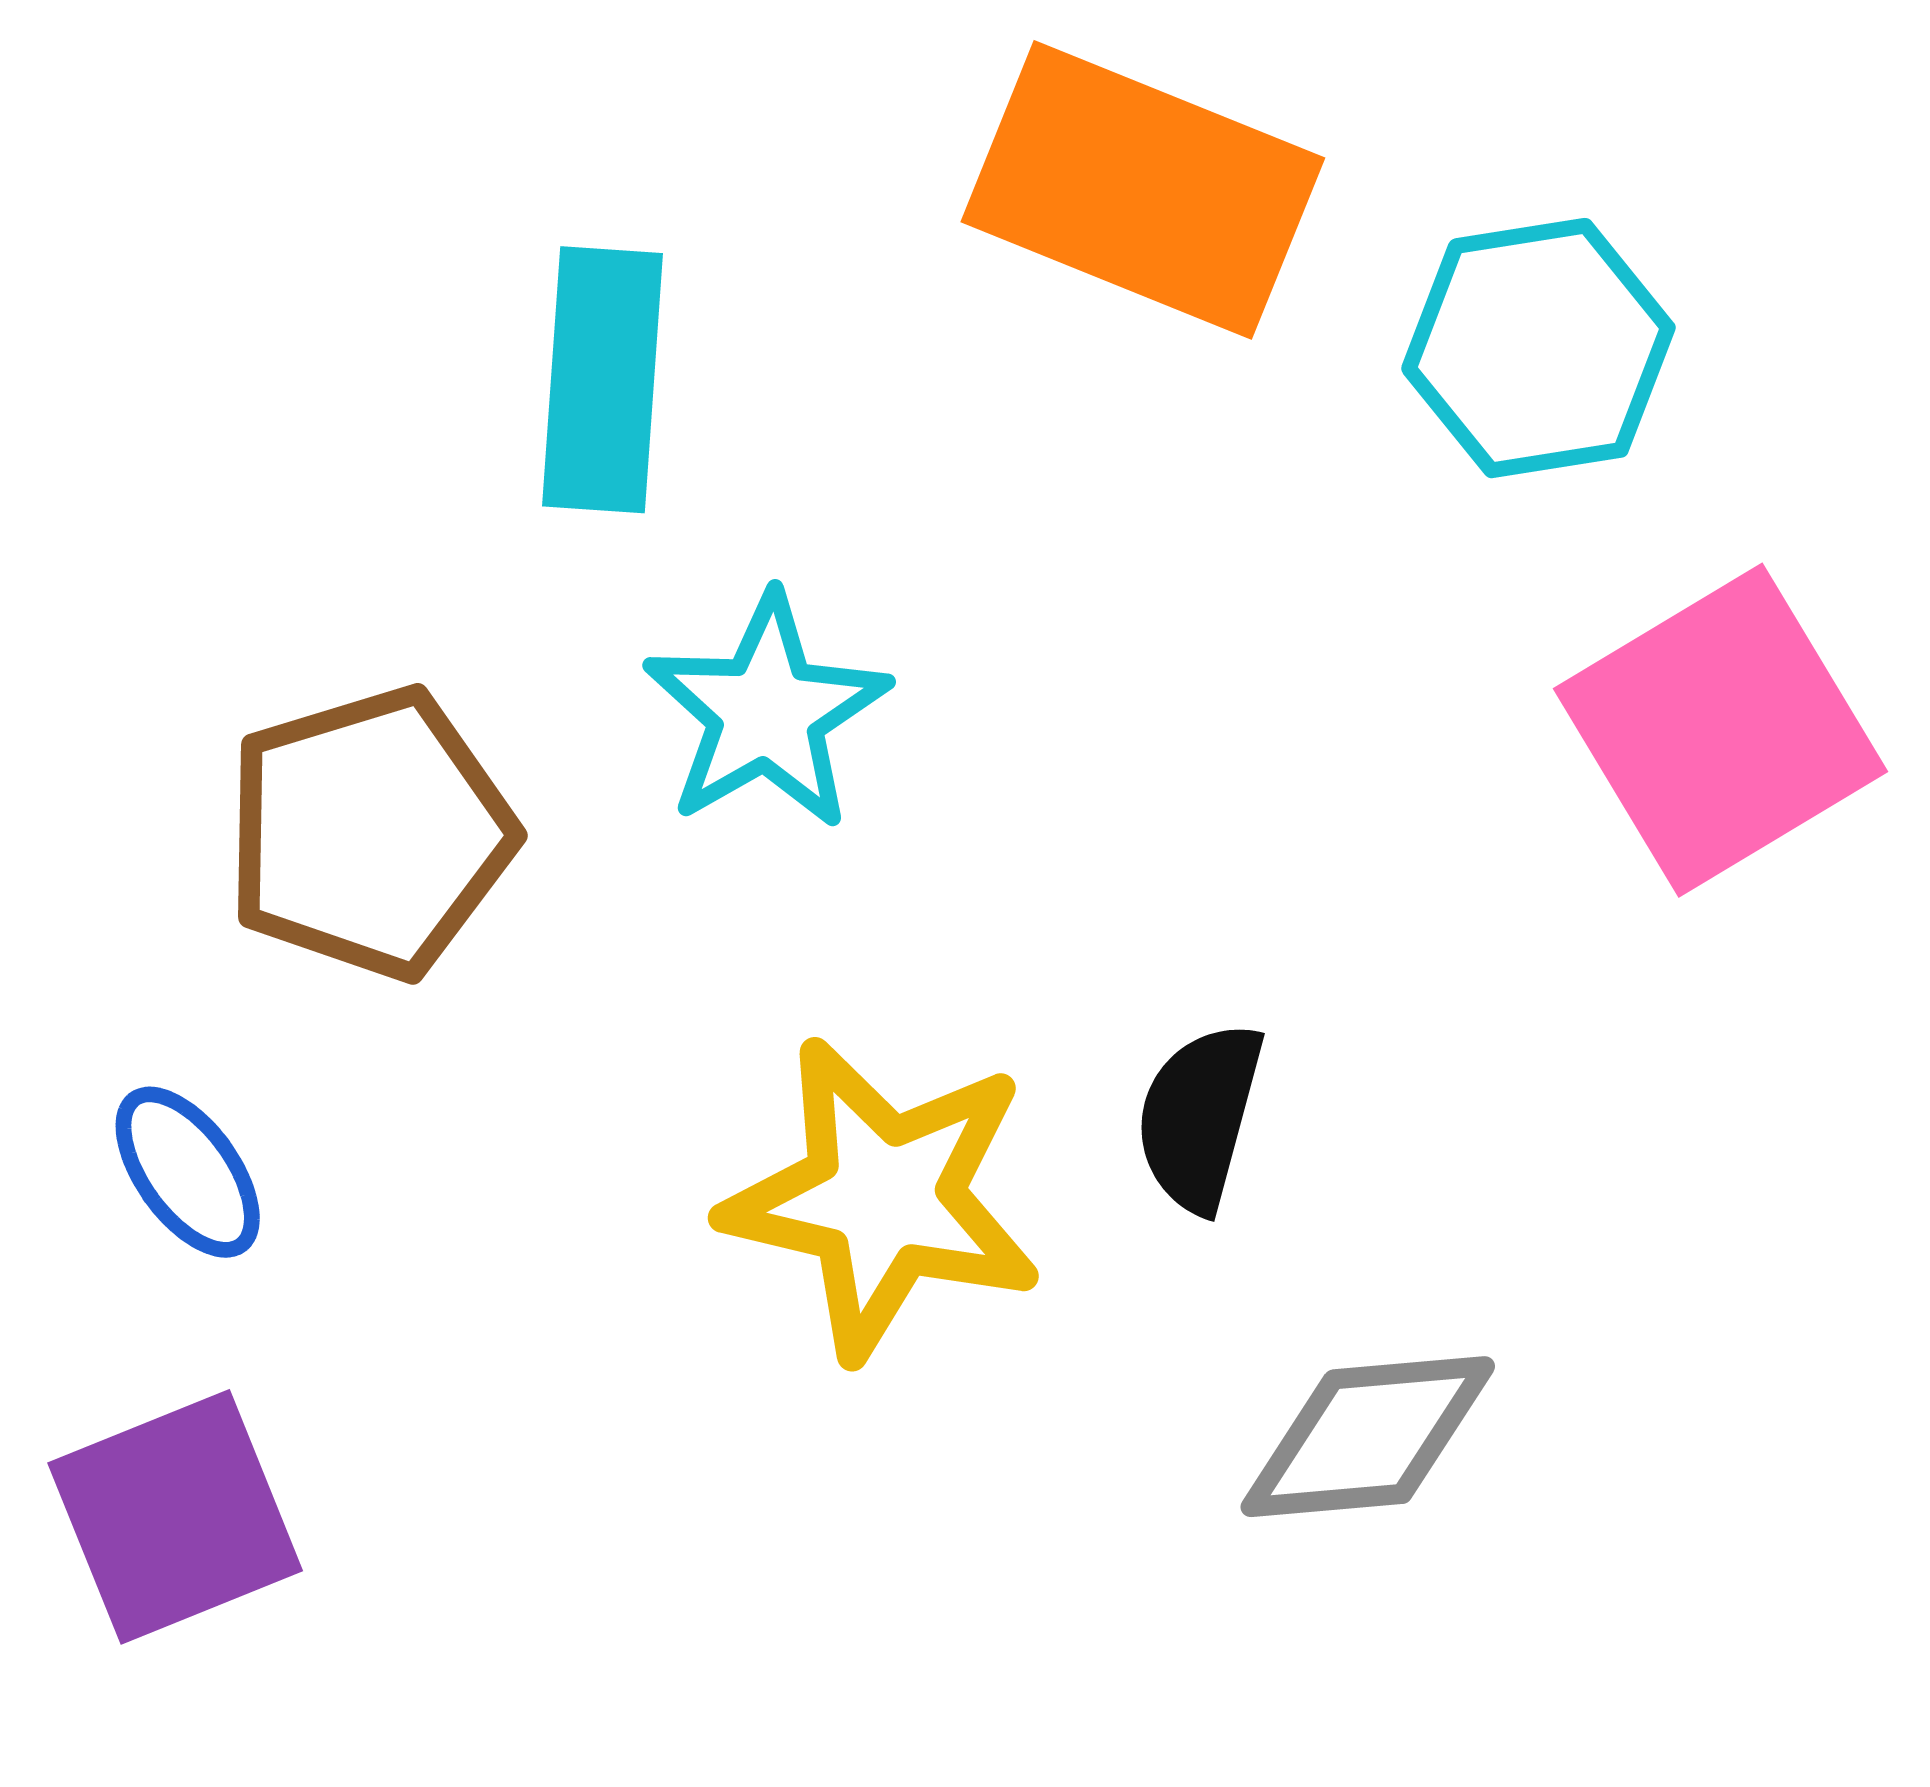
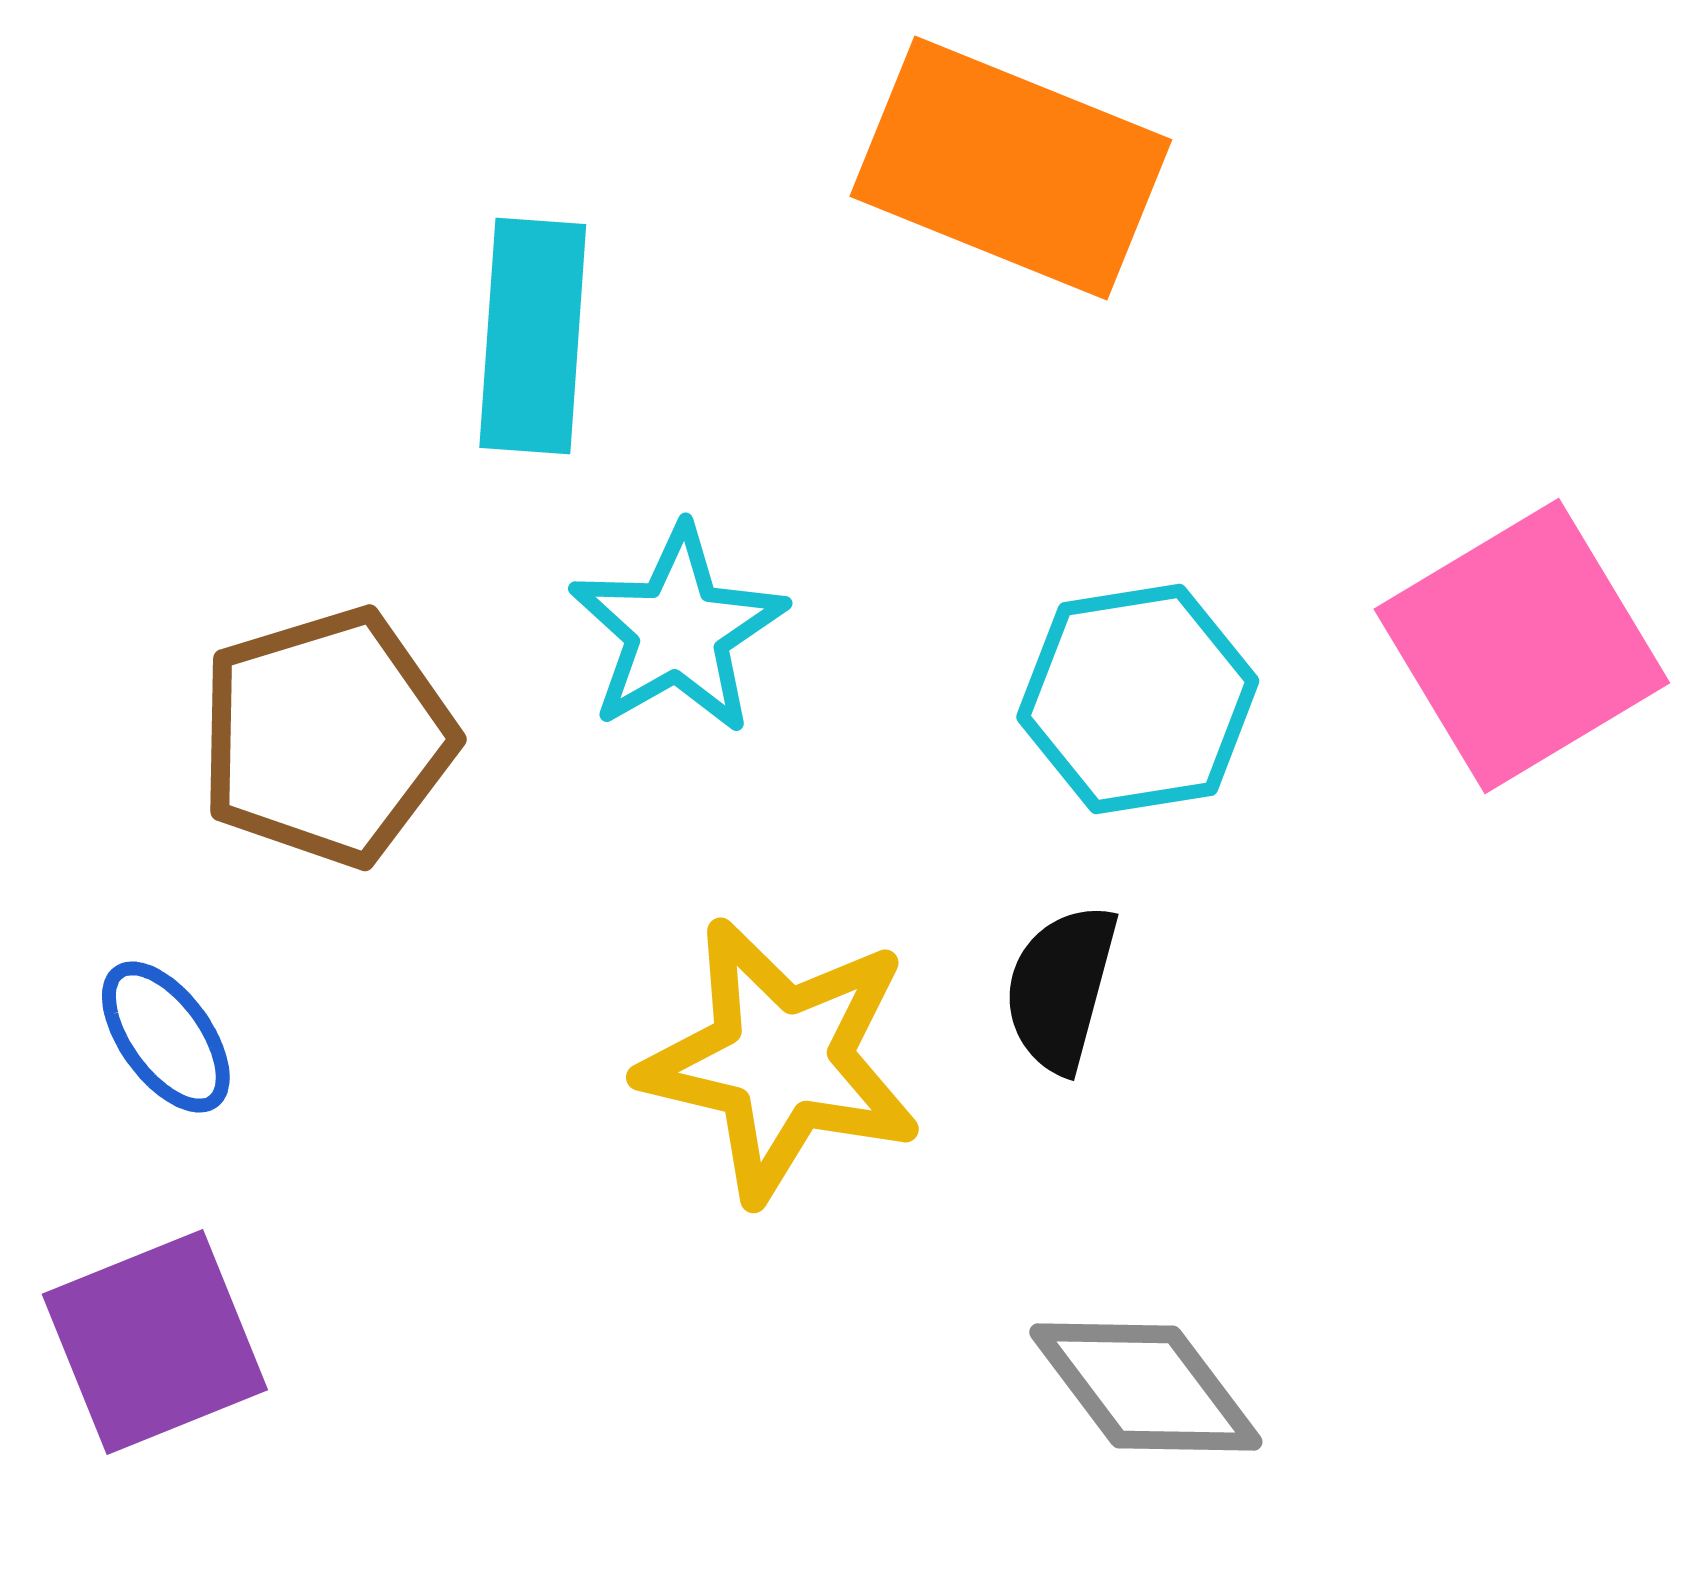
cyan hexagon: (1538, 348) -> (1138, 699), moved
gray diamond: (1368, 1437) -> (1146, 1387), moved, turned 58

